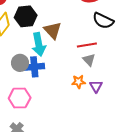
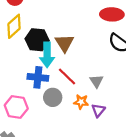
black hexagon: (26, 16) -> (37, 40), moved
red line: (87, 45) -> (67, 77), moved, turned 42
gray circle: (20, 63) -> (53, 97), moved

